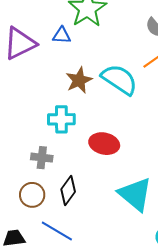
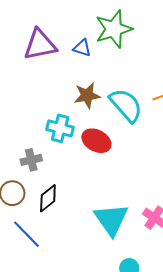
red ellipse: (104, 144) -> (96, 141), moved
gray cross: (42, 158) -> (31, 160), turned -35

